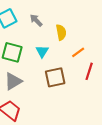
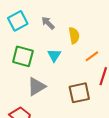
brown square: (55, 77) -> (79, 93), moved
gray triangle: (13, 81) -> (37, 87), moved

